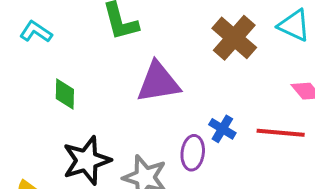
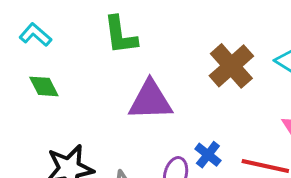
green diamond: (65, 94) -> (44, 86), moved, turned -36

